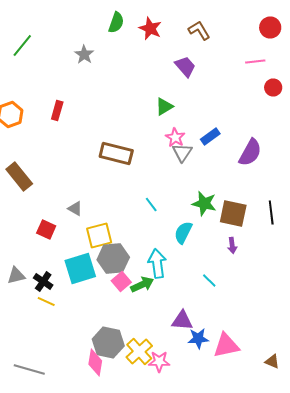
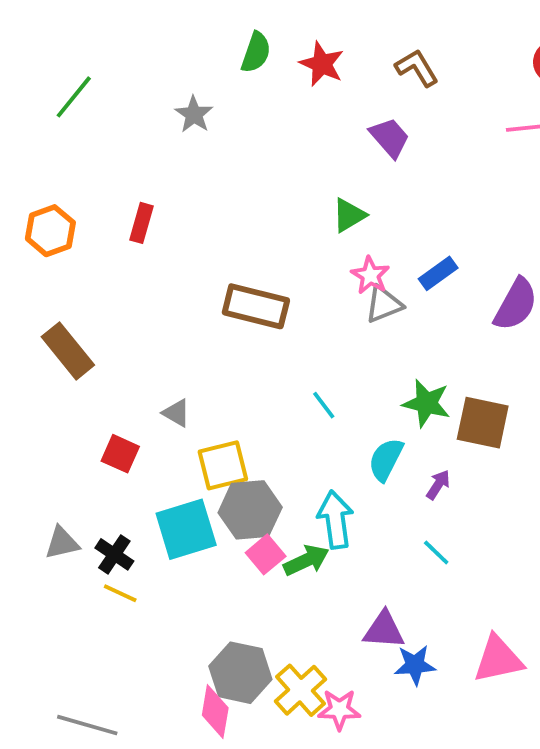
gray triangle: (182, 152) -> (384, 304), turned 35
purple arrow: (232, 246) -> (438, 485), moved, turned -140
pink triangle: (226, 346) -> (498, 659), moved

